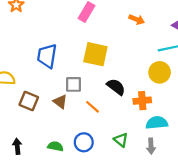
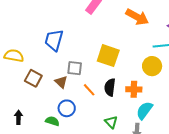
orange arrow: (137, 19) -> (137, 17), size x1.6
yellow square: (95, 54) -> (108, 56), moved
black semicircle: (116, 87) -> (110, 87), moved, turned -126
cyan semicircle: (157, 123) -> (144, 110), turned -54
blue circle: (84, 142) -> (67, 108), moved

